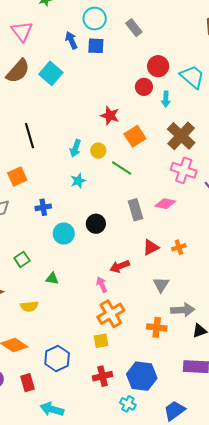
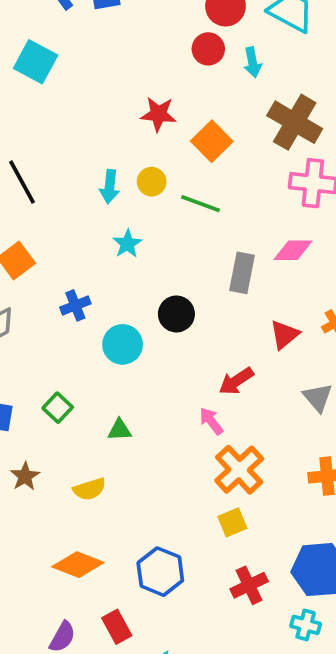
gray rectangle: (136, 210) -> (242, 273), turned 40

